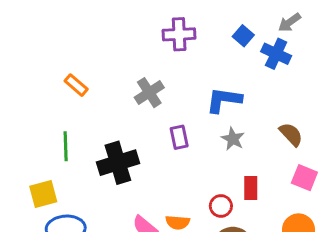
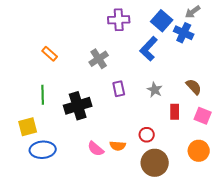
blue square: (243, 36) -> (162, 21), size x1.5
blue L-shape: (224, 100) -> (149, 49), moved, turned -55
red rectangle: (251, 188) -> (175, 112), moved

